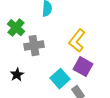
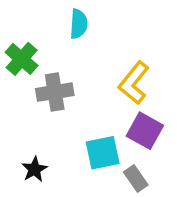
black star: (17, 75) -> (34, 169), moved
cyan square: (60, 79) -> (103, 153), turned 30

